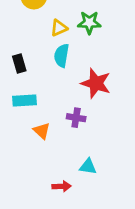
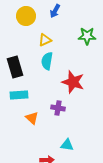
green star: (89, 23) -> (87, 36), moved
black rectangle: (19, 63) -> (15, 67), size x1.5

